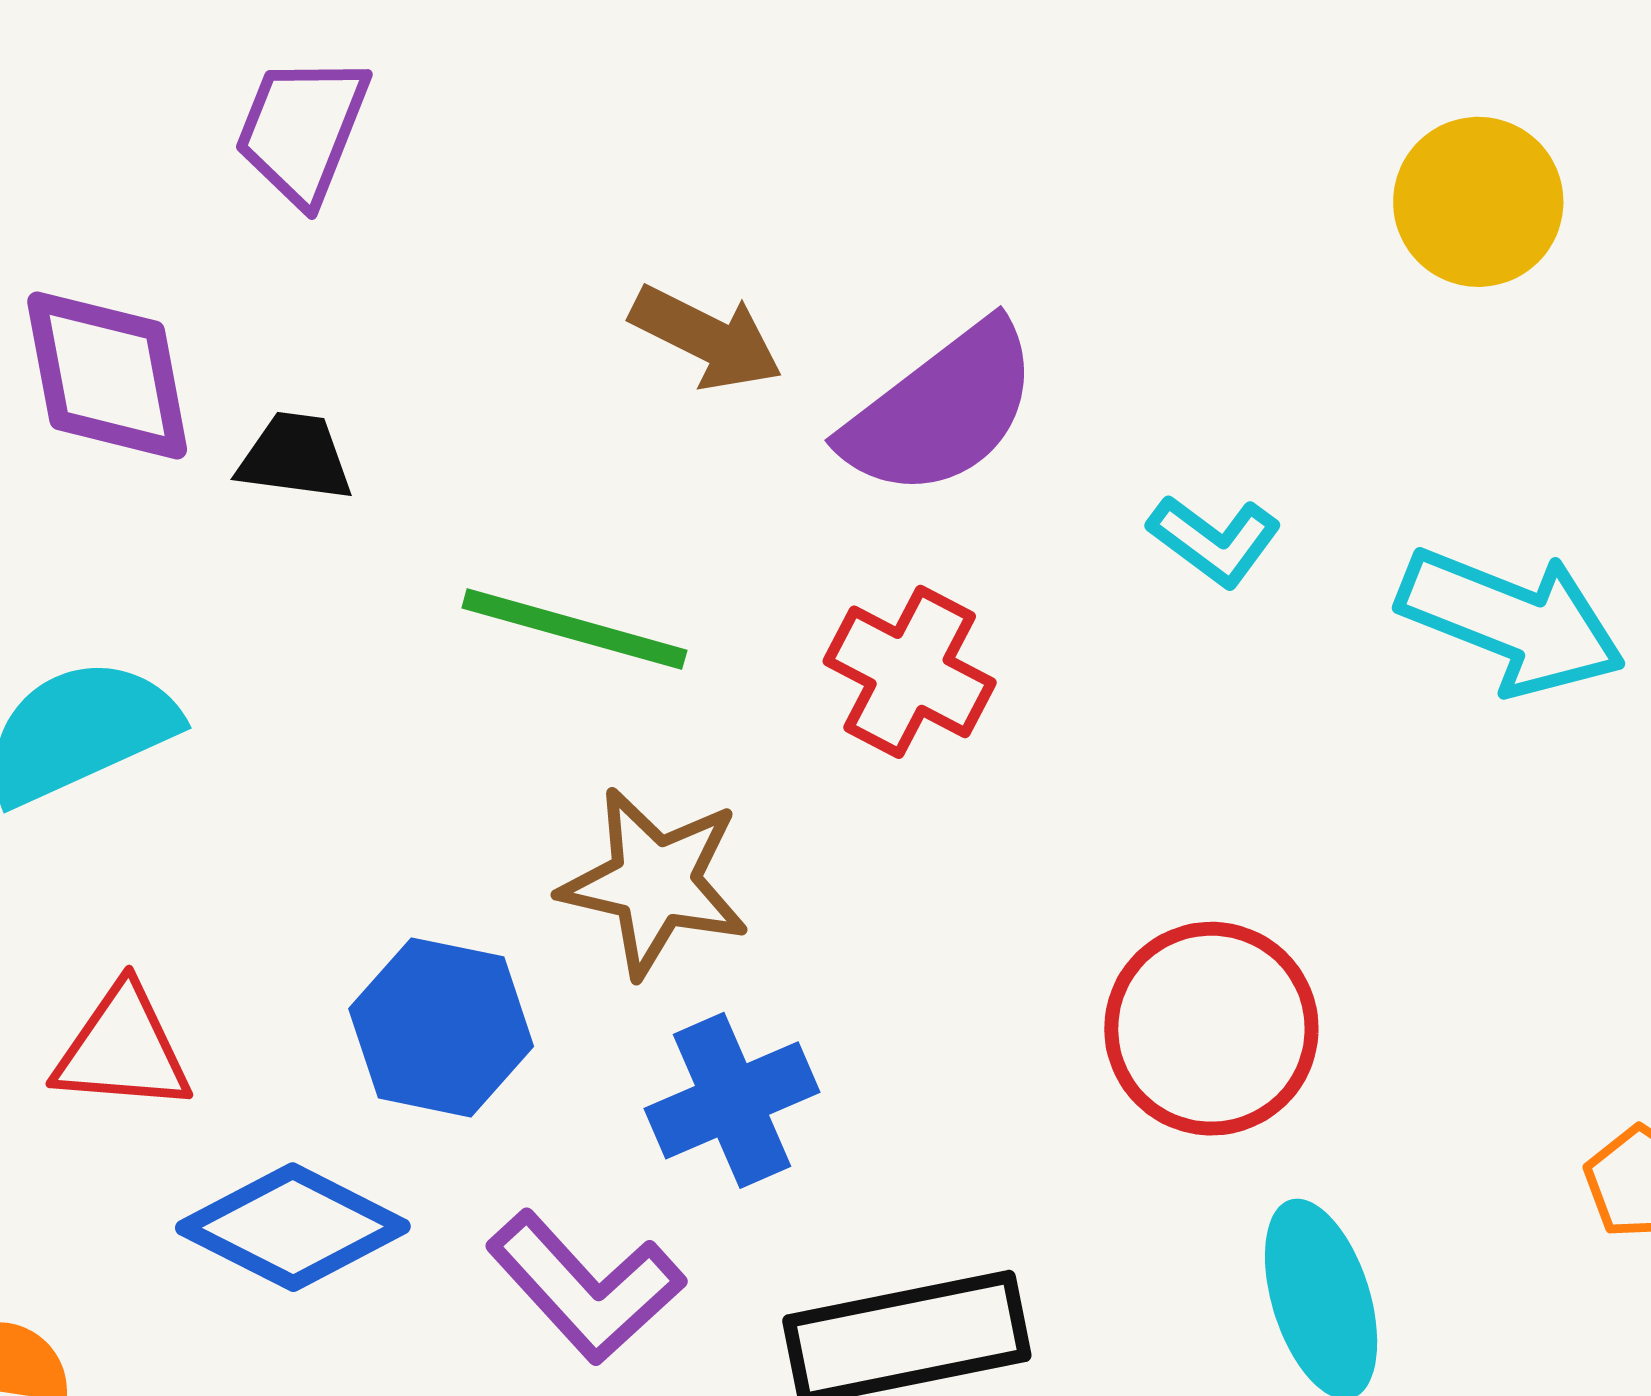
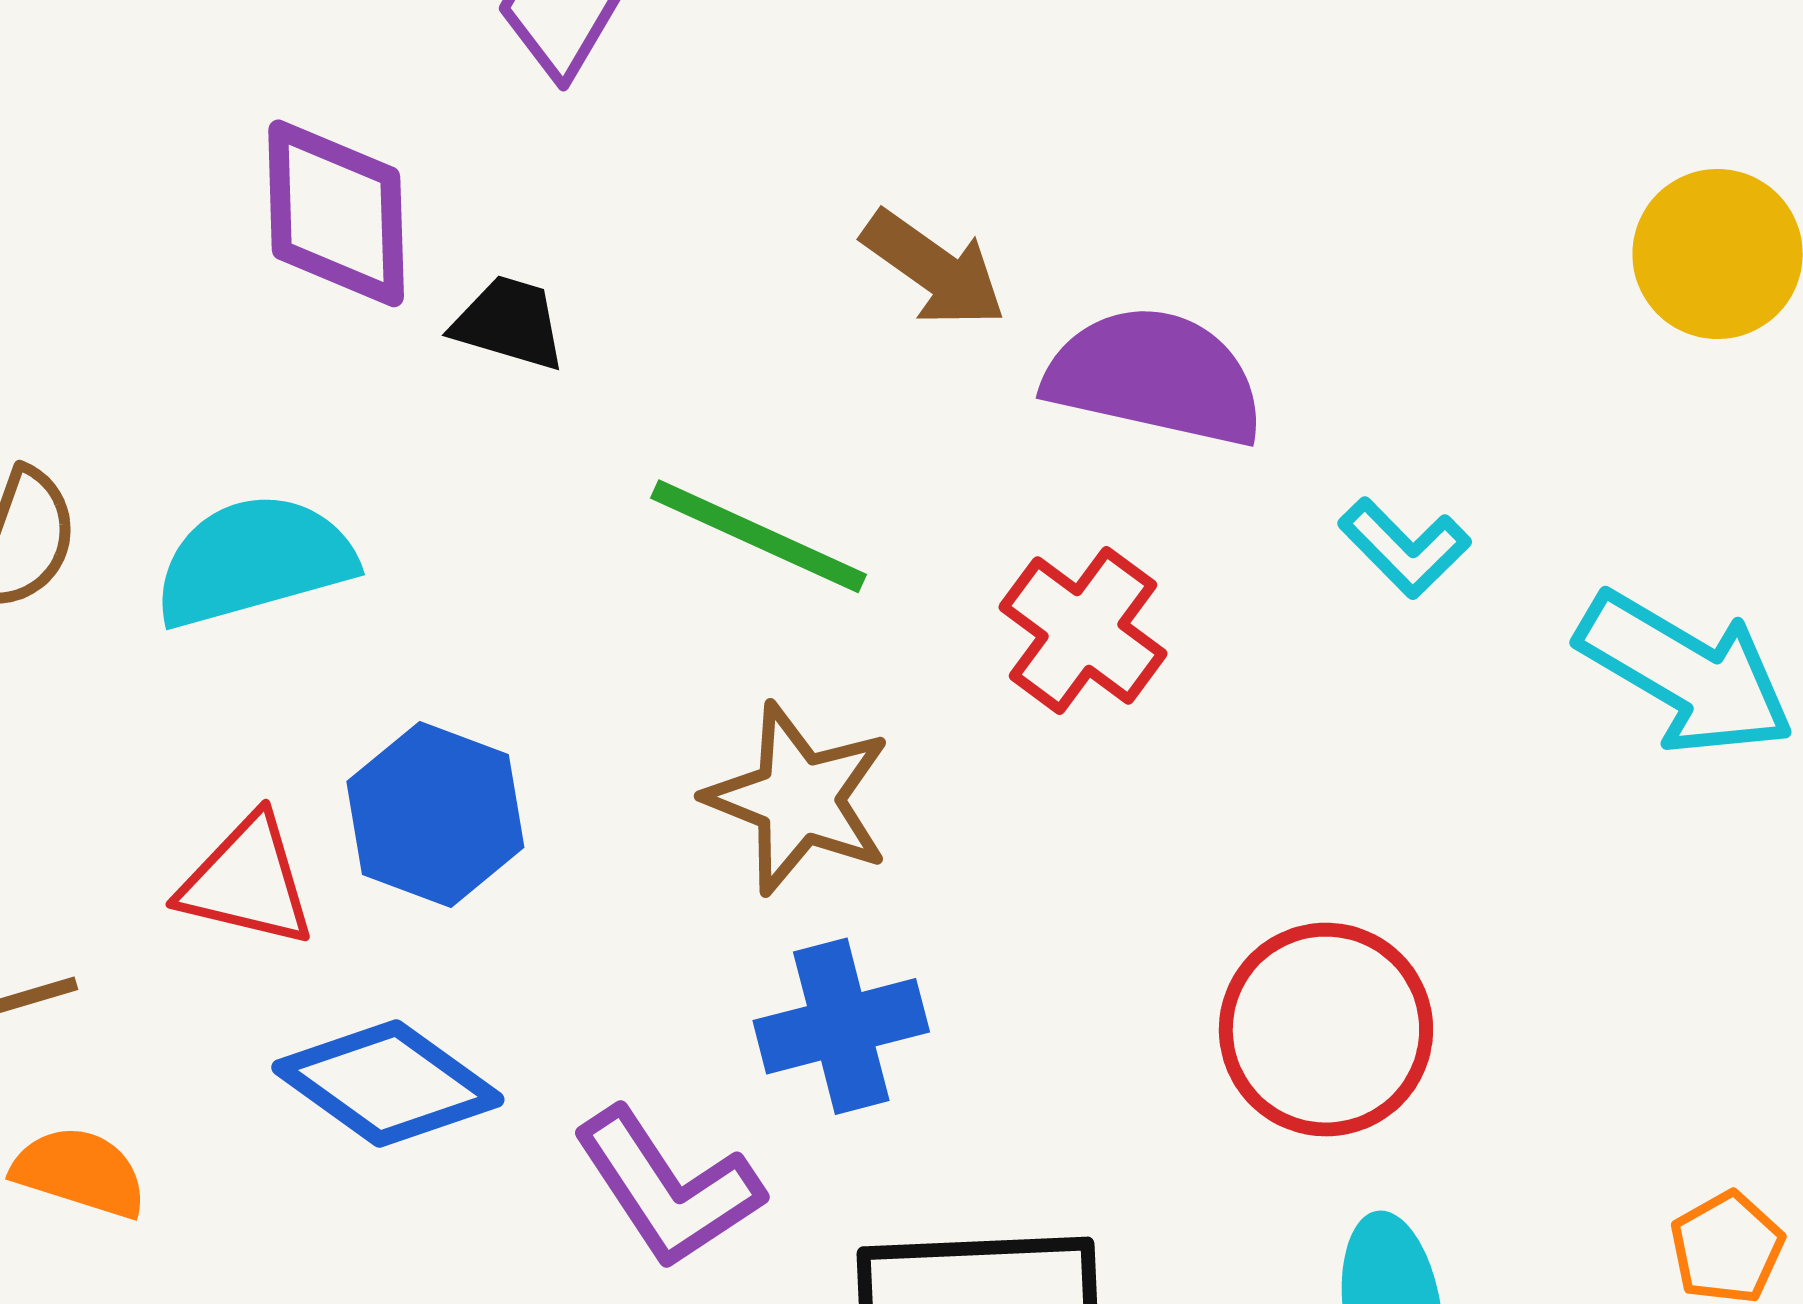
purple semicircle: (941, 410) -> (1155, 377), turned -139
blue hexagon: (441, 1027) -> (435, 814), moved

